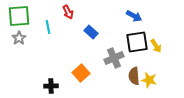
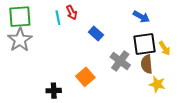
cyan line: (48, 27) -> (58, 18), moved
gray star: (19, 38) -> (20, 40), size x1.6
gray cross: (114, 58) -> (120, 61), turned -30
brown semicircle: (134, 76) -> (147, 64), moved

